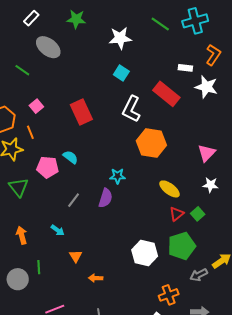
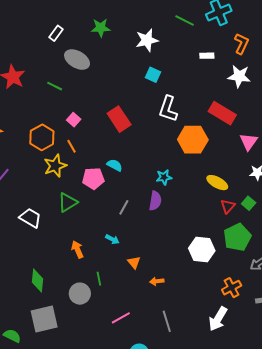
white rectangle: (185, 68) -> (207, 56), moved
red rectangle: (166, 94) -> (222, 113), moved
green triangle: (19, 187) -> (68, 202), turned 45

